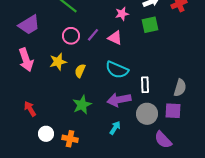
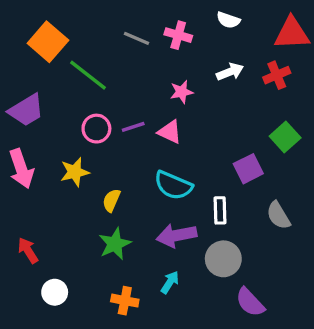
green square: (150, 25) -> (285, 137), moved, turned -30
purple line: (93, 35) -> (133, 127), turned 32
yellow semicircle: (80, 71) -> (111, 200), moved
gray semicircle: (180, 88) -> (278, 215), turned 132
purple square: (173, 111) -> (248, 169), moved, turned -30
orange cross: (70, 139) -> (125, 301), moved

